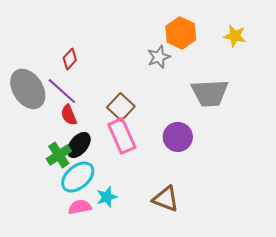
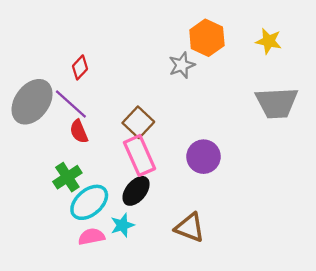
gray ellipse: (28, 89) -> (32, 102), turned 69
gray trapezoid: (210, 93) -> (277, 103), moved
black ellipse: (79, 145) -> (136, 191), moved

